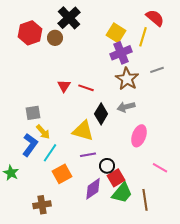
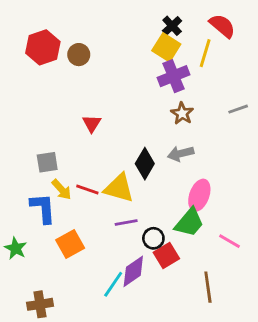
black cross: (69, 18) -> (172, 26), moved, size x0.6
gray line: (157, 70) -> (238, 109), moved
brown star: (127, 79) -> (182, 113), size x0.7
red line: (86, 88) -> (87, 189), moved
blue L-shape: (30, 145) -> (43, 208), turned -40
cyan line: (50, 153) -> (113, 284), moved
orange square: (62, 174) -> (70, 244), moved
green trapezoid: (122, 193) -> (189, 222), moved
brown cross: (42, 205) -> (40, 304), moved

